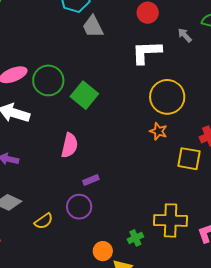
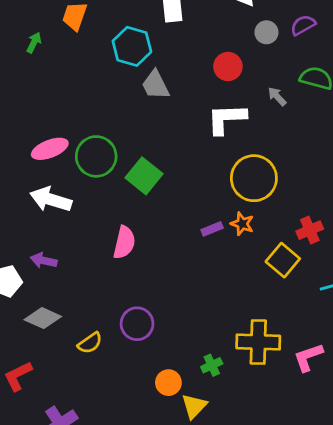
yellow square: (189, 159) -> (283, 260), turned 30
purple rectangle: (91, 180) -> (212, 229), moved

